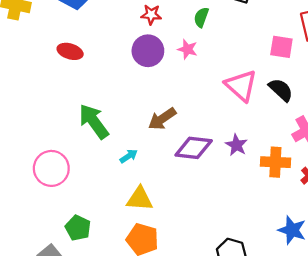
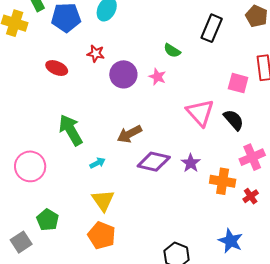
red star: (151, 15) -> (96, 54), moved
green semicircle: (201, 17) -> (172, 51), turned -84
yellow triangle: (140, 199) -> (103, 200), turned 45

